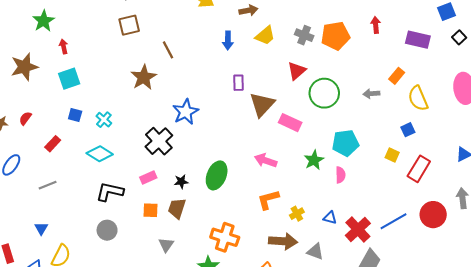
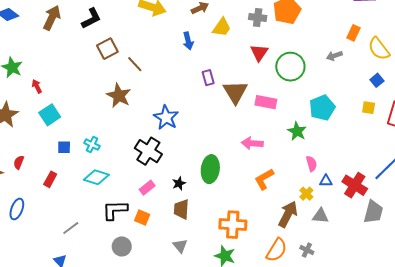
brown square: (129, 25) -> (107, 49), moved
pink semicircle: (340, 175) -> (311, 164), moved
gray line: (48, 185) -> (71, 228), moved
orange square: (150, 210) -> (142, 218), moved, turned 35
yellow cross: (297, 214) -> (306, 194), moved
brown arrow: (283, 241) -> (288, 214), turned -52

